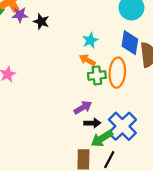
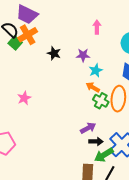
purple star: (20, 15) -> (83, 55), moved
green cross: (97, 75) -> (101, 101), turned 35

